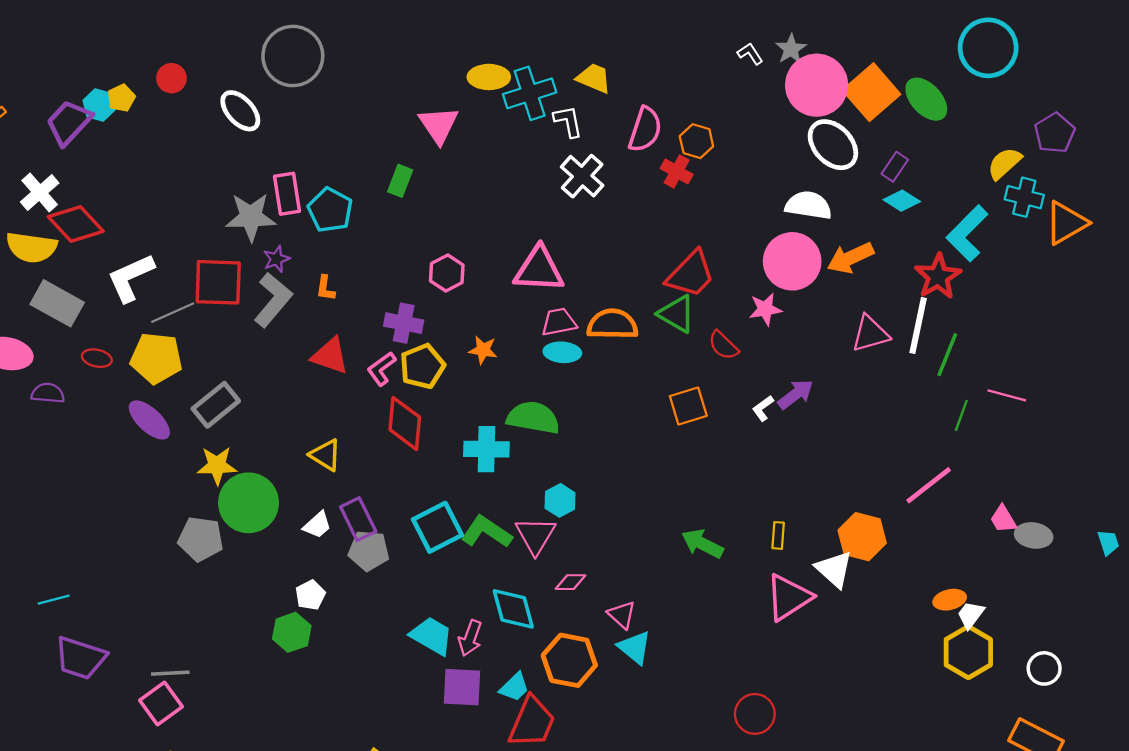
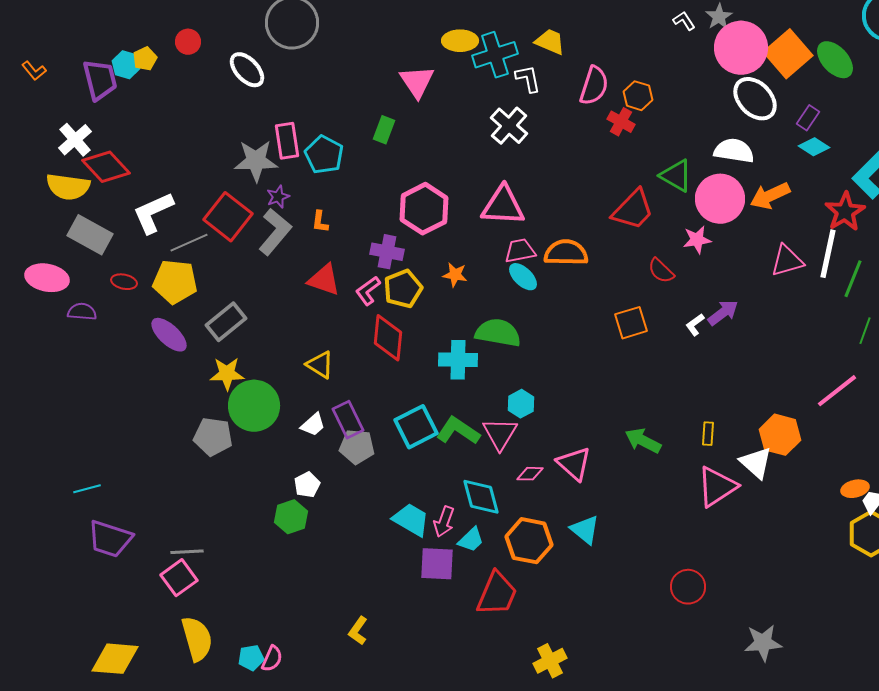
purple trapezoid: (69, 122) -> (100, 80), turned 123
white cross: (582, 176) -> (509, 126), moved
pink hexagon: (447, 273) -> (424, 209), size x1.6
red square: (218, 282) -> (228, 217), turned 36
green triangle: (677, 314) -> (676, 176), moved
cyan ellipse: (562, 352) -> (523, 277), turned 40
pink triangle: (622, 615) -> (574, 464), moved, size x1.4
cyan trapezoid: (514, 687) -> (471, 540), moved

